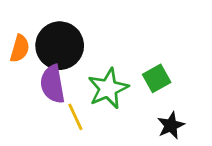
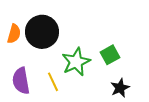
purple semicircle: (53, 84) -> (21, 81), moved

